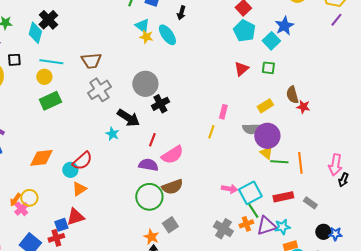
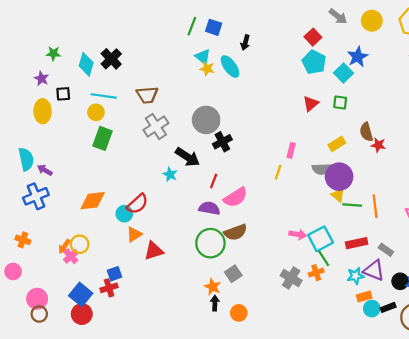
black cross: (48, 20) -> (111, 59), moved
green rectangle: (50, 101) -> (102, 138), turned -45
red triangle: (75, 217) -> (154, 251), moved
purple triangle: (266, 226) -> (374, 270), moved, turned 40

